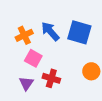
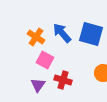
orange cross: (24, 35) -> (36, 37), turned -30

